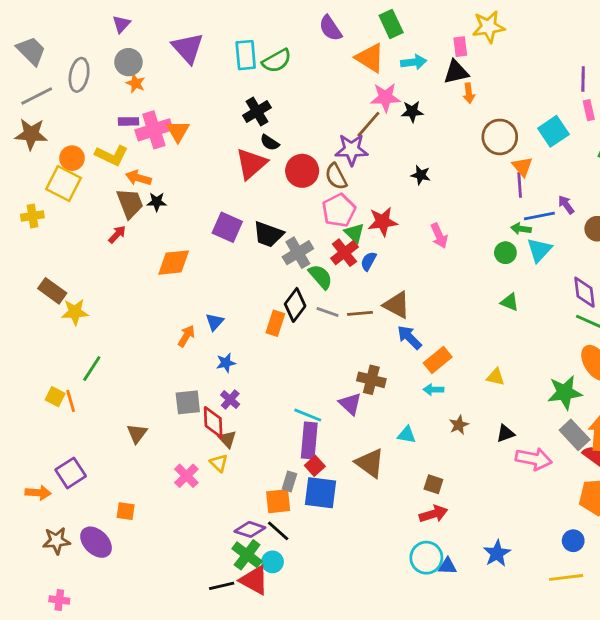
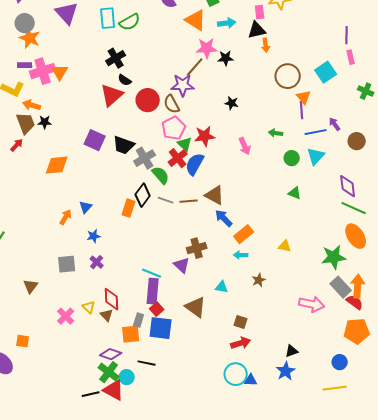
orange star: (136, 83) -> (30, 38), size x1.5
green arrow: (521, 229) -> (276, 133), moved
blue semicircle: (368, 261) -> (195, 164), size x1.6
brown cross: (371, 380) -> (197, 248), turned -30
red diamond: (213, 422) -> (112, 299), moved
black triangle: (505, 433) -> (292, 351), moved
brown triangle: (227, 439) -> (107, 315), moved
black line: (278, 531) -> (147, 363), moved, turned -30

